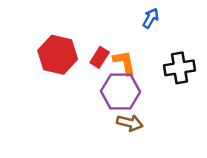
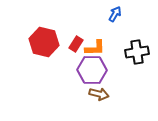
orange L-shape: (124, 63) -> (95, 48), turned 100

